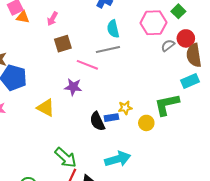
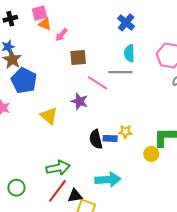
pink arrow: (52, 19) -> (61, 35), moved
yellow circle: (146, 123) -> (151, 154), moved
green arrow: (66, 158) -> (58, 168), turned -65

